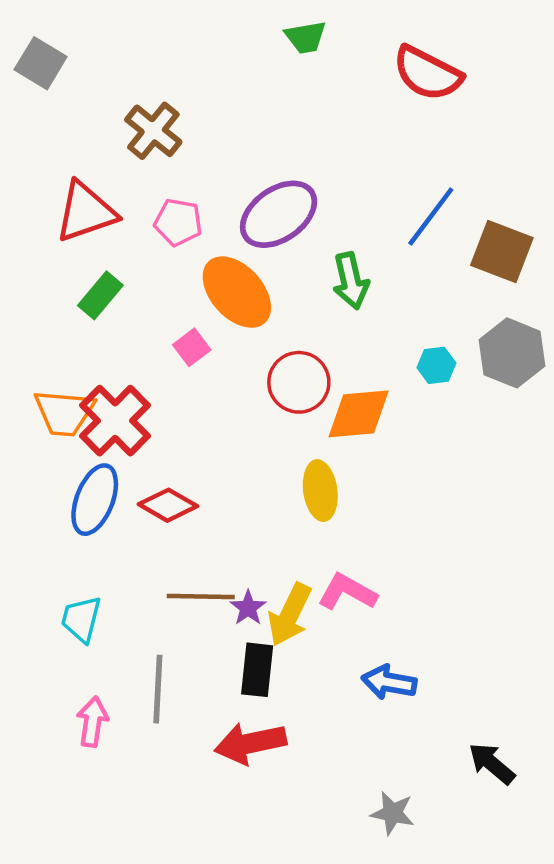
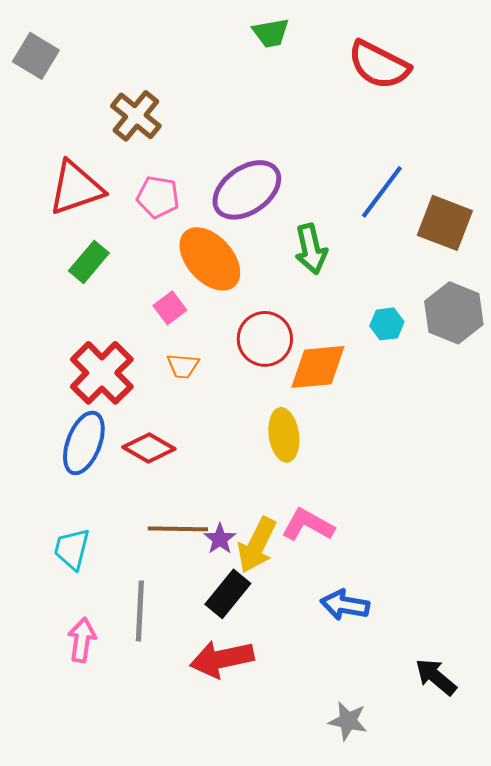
orange trapezoid: (64, 413) -> (183, 366), moved, size x0.6
black rectangle: (257, 670) -> (228, 594), turned 33

